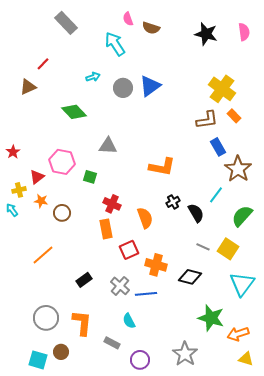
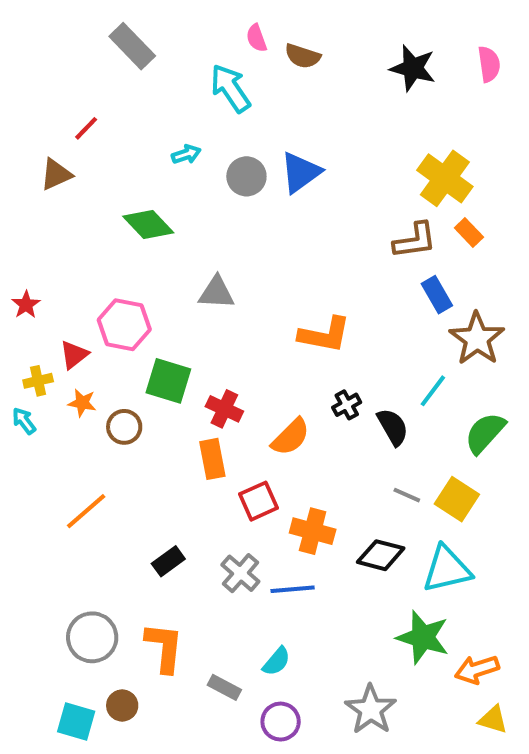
green square: (90, 177) -> (168, 381), moved, size x1.6
orange semicircle: (145, 218) -> (291, 437), turned 65
cyan triangle: (242, 284) -> (447, 569), moved, turned 40
cyan semicircle: (129, 321) -> (277, 661), moved, turned -112

